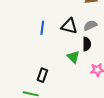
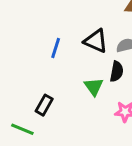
blue line: (42, 28) -> (56, 48), moved

